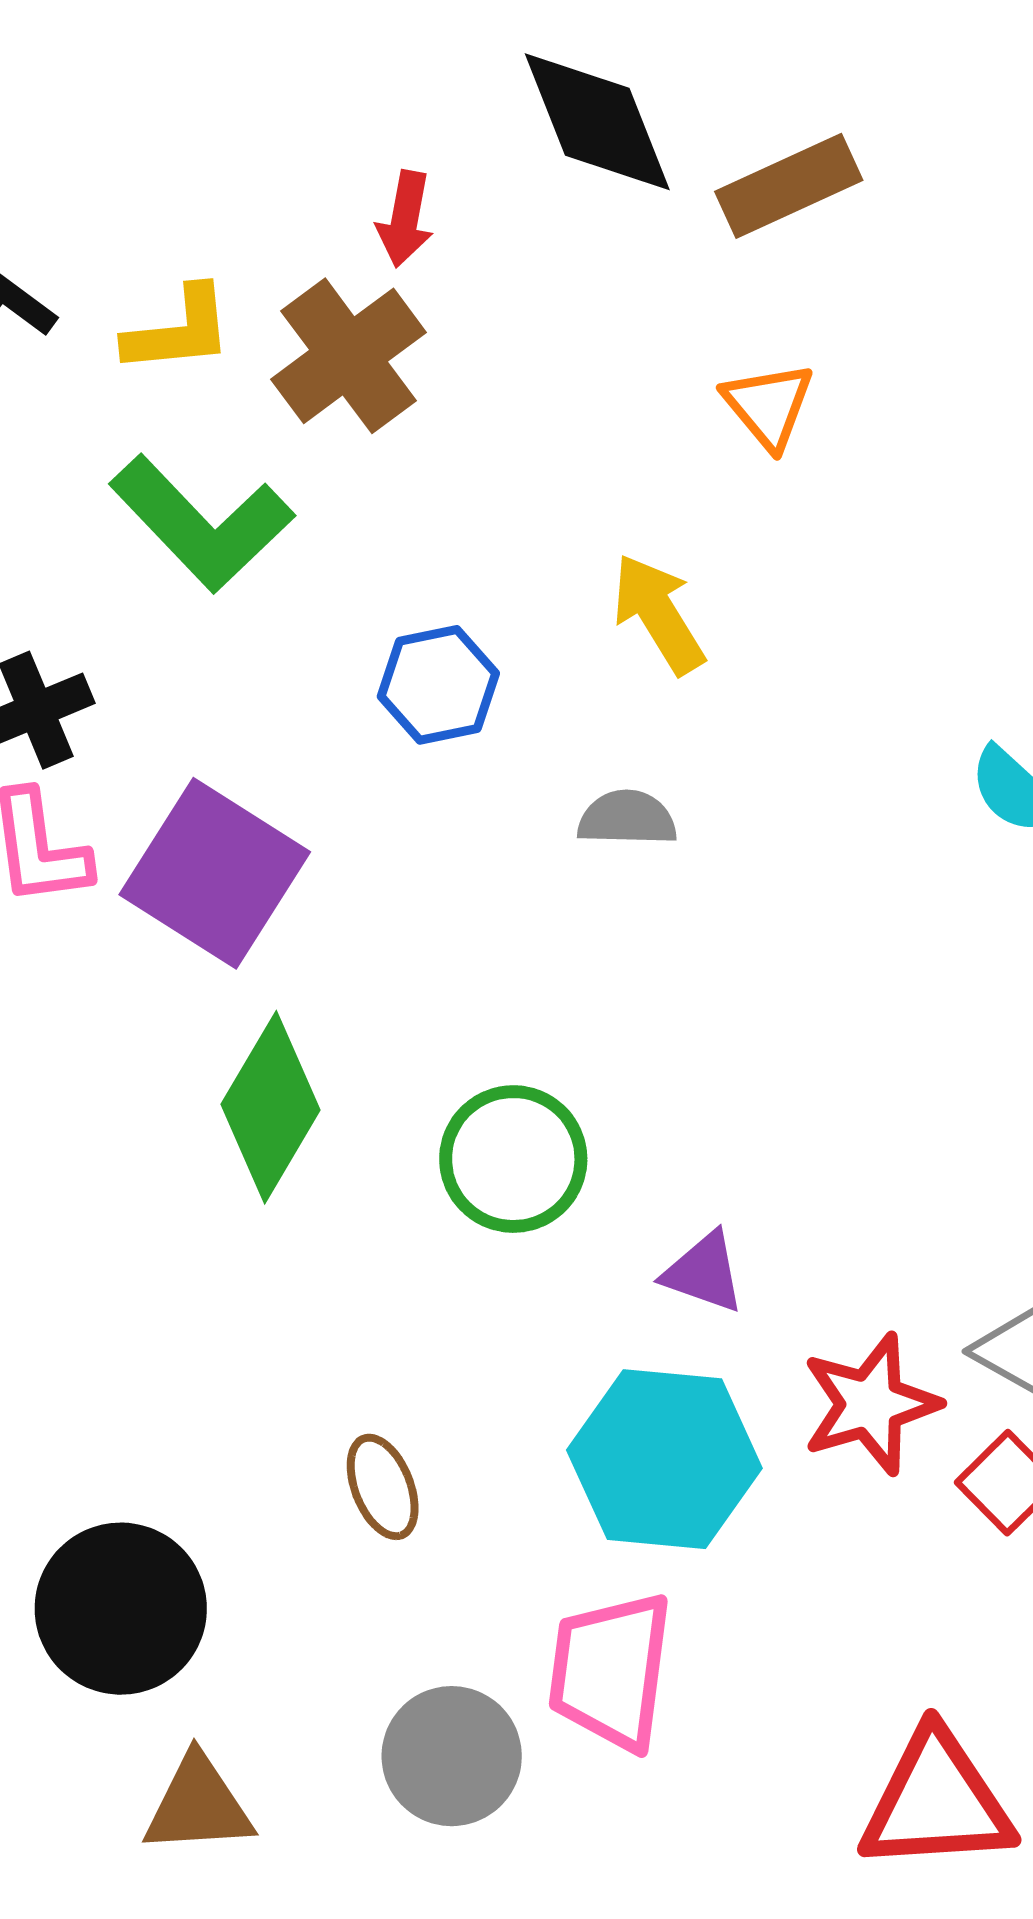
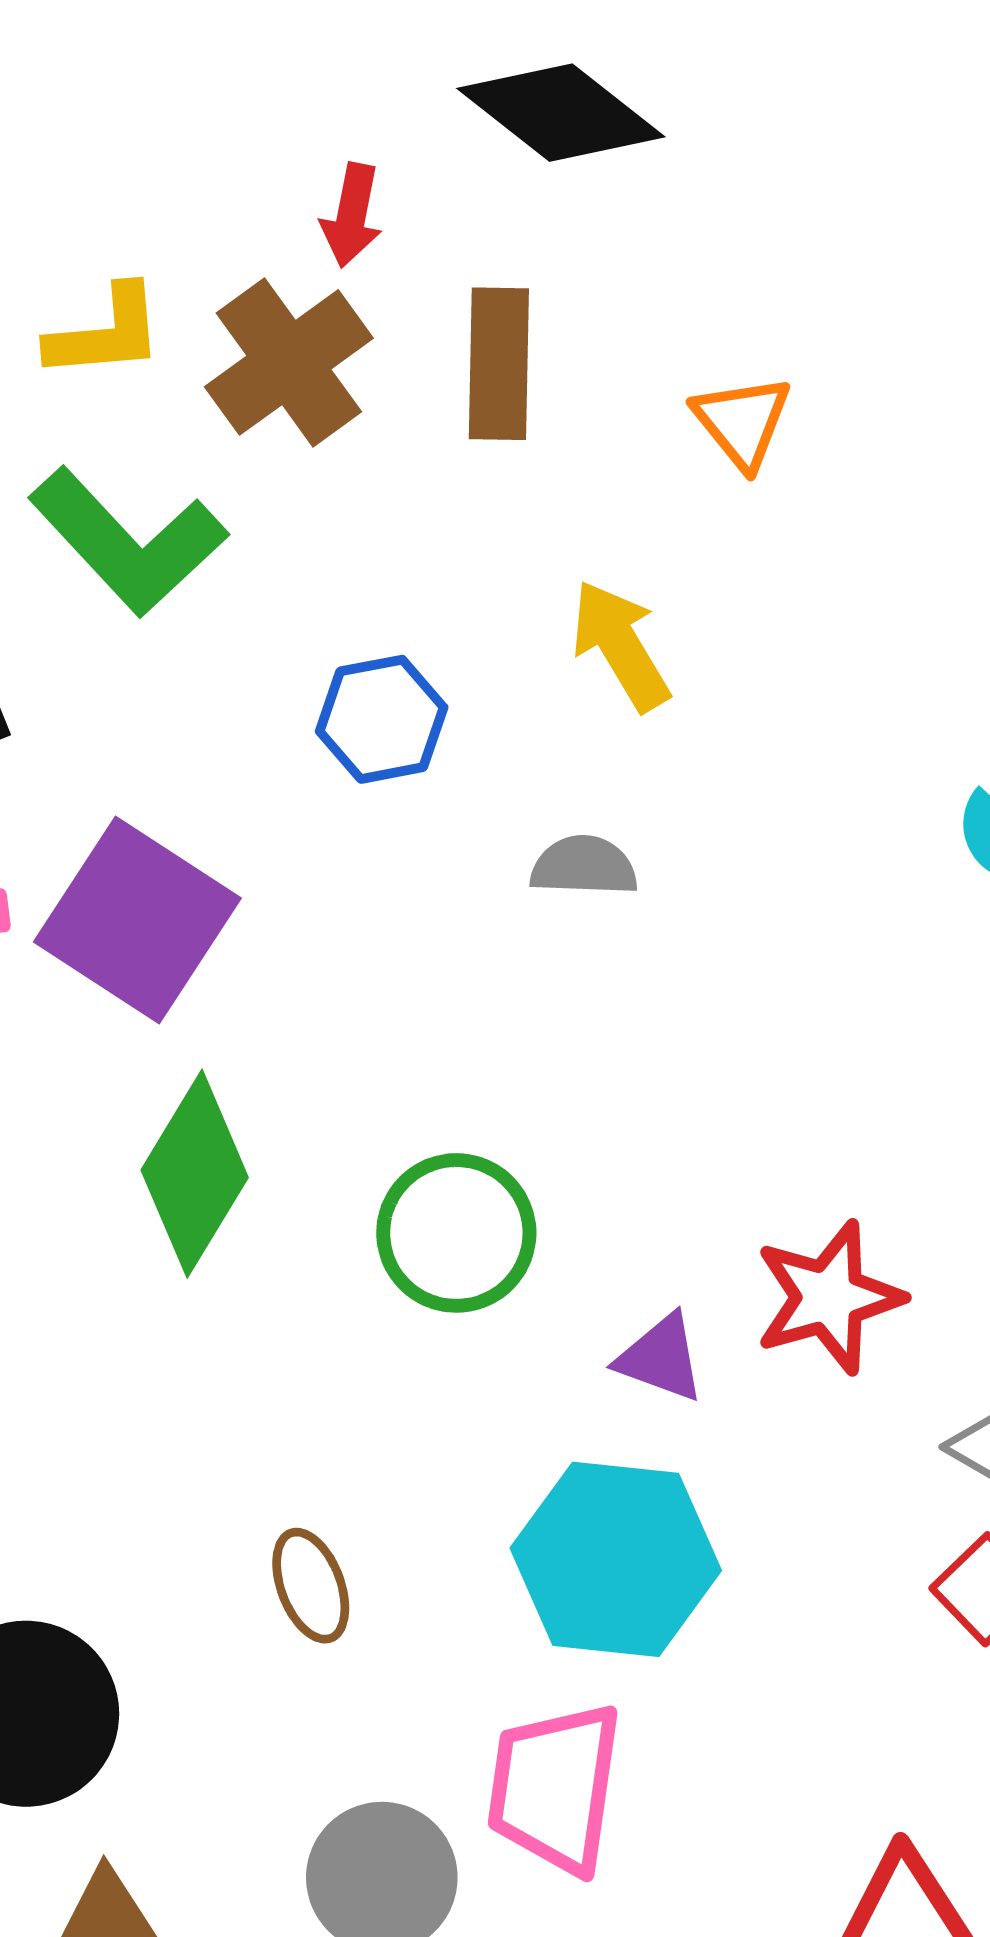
black diamond: (597, 122) -> (561, 113), turned -31
brown rectangle: (789, 186) -> (499, 364), moved, turned -65
red star: (870, 1404) -> (829, 1297), moved

